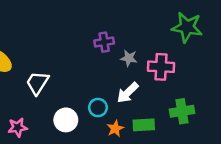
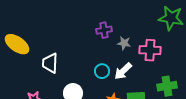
white trapezoid: (37, 83) -> (50, 63), turned -30
cyan circle: (98, 108) -> (102, 71), moved

